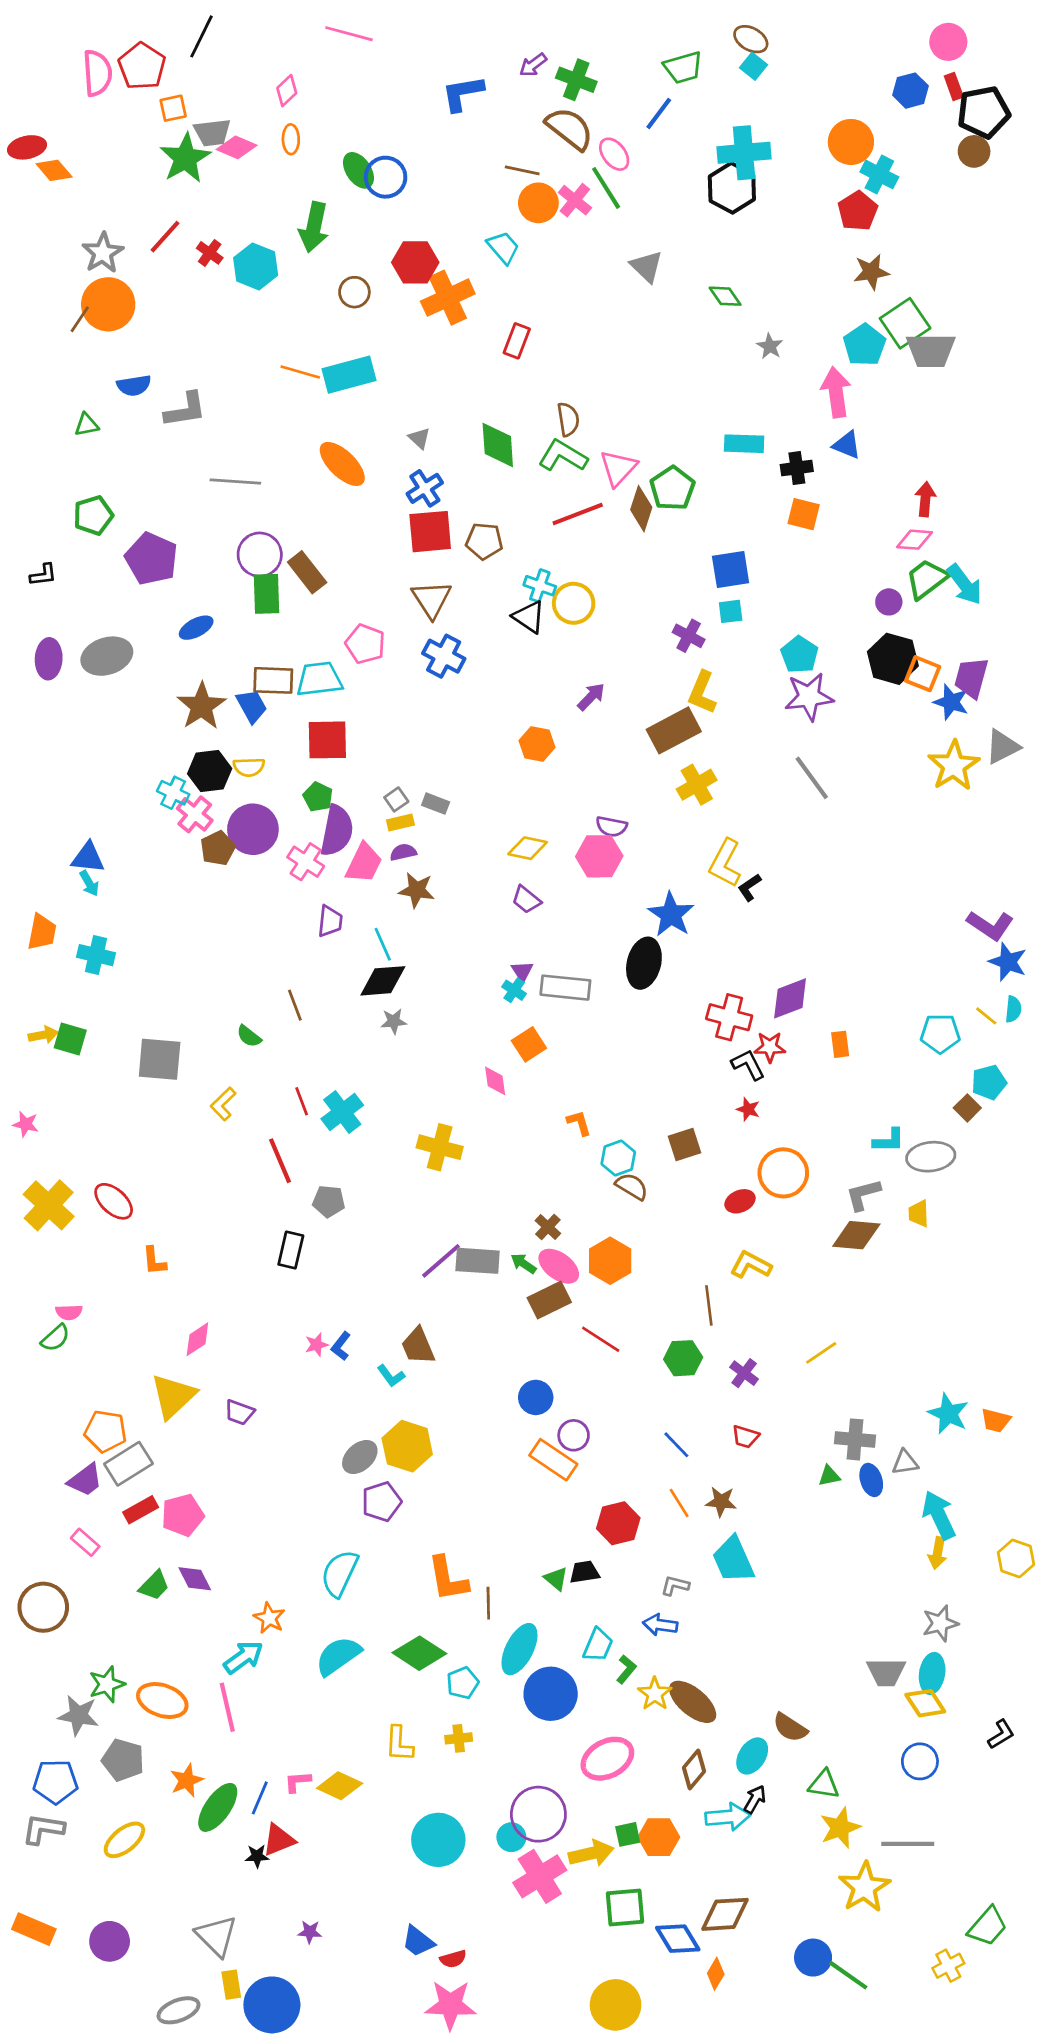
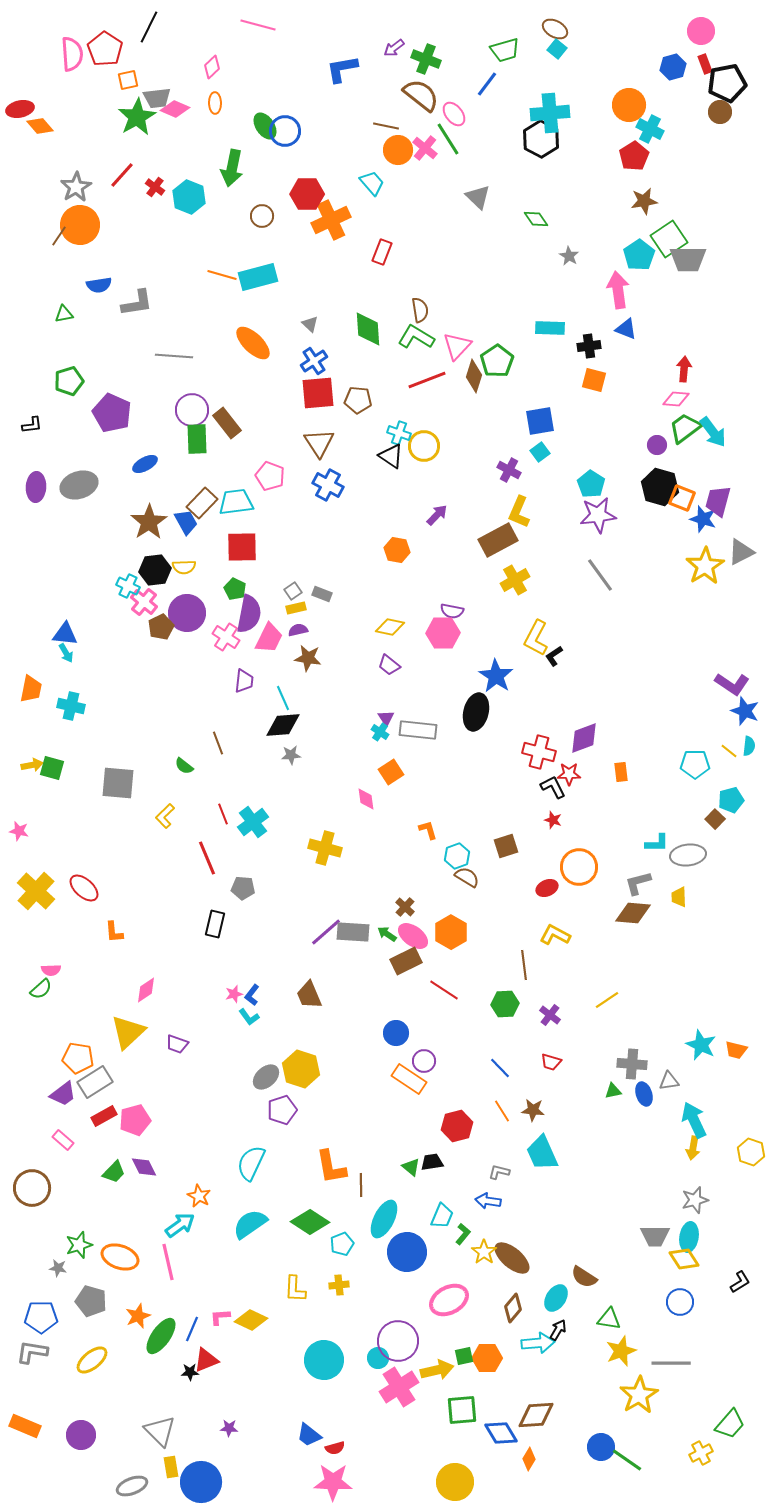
cyan square: (731, 611) -> (540, 452), turned -30
brown rectangle: (273, 680) -> (202, 503), turned -48
cyan L-shape: (391, 1376) -> (249, 1017), moved
gray star: (78, 1715) -> (58, 1268), size x0.6

